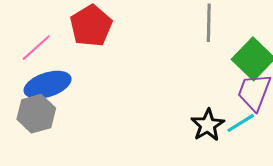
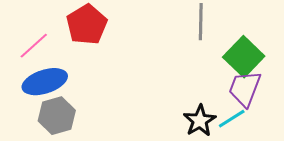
gray hexagon: (36, 114) -> (57, 116), moved

